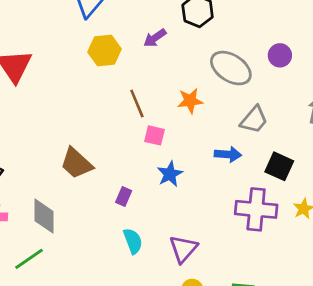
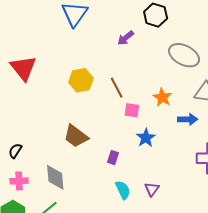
yellow hexagon: (104, 50) -> (81, 80), moved
orange star: (190, 101) -> (162, 97), moved, turned -30
purple triangle: (183, 249) -> (152, 189), moved, size x0.7

